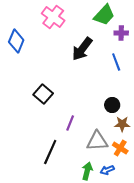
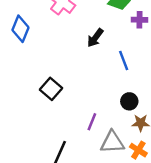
black arrow: (82, 49) -> (95, 38), size x0.7
blue line: (116, 62) -> (124, 61), moved
purple line: (70, 123) -> (92, 122), moved

